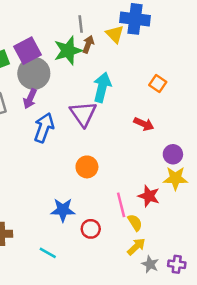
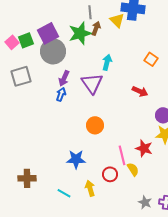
cyan arrow: (102, 87) -> (107, 62), size x0.7
purple arrow: (30, 99) -> (64, 78), moved
blue arrow: (44, 128) -> (61, 94), size x0.6
red circle: (91, 229) -> (110, 174), moved
yellow arrow: (136, 247) -> (90, 188), moved, turned -63

